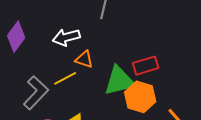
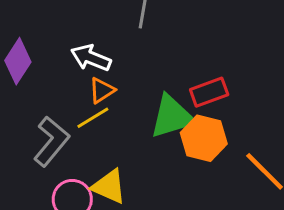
white arrow: (66, 37) -> (91, 58), turned 40
orange triangle: (84, 59) -> (102, 90), moved, turned -48

